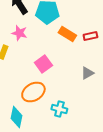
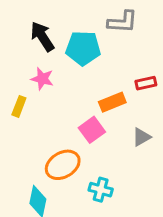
orange rectangle: (67, 34) -> (112, 102), moved, turned -54
pink square: (43, 64) -> (92, 130), moved

